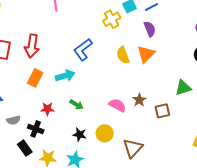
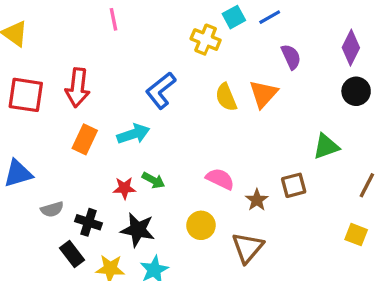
yellow cross: (112, 19) -> (206, 40), turned -36
purple semicircle: (150, 29) -> (291, 57), moved
brown star: (139, 100) -> (257, 200), moved
red star: (47, 109) -> (124, 188), moved
black star: (80, 135) -> (138, 230), moved, size x1.5

